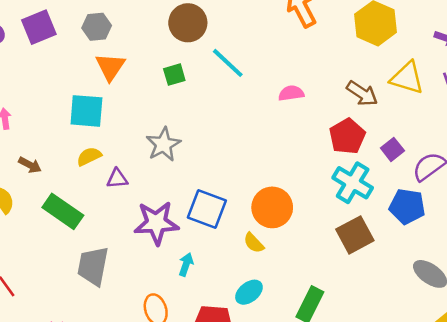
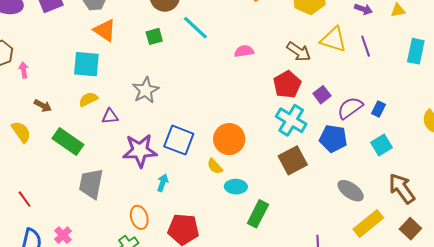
orange triangle: (110, 67) -> (105, 30), turned -30
cyan ellipse: (249, 292) -> (236, 187), moved, turned 40

